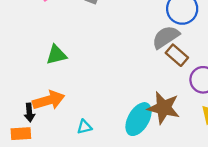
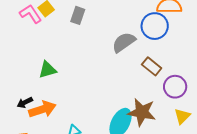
gray semicircle: (166, 37) -> (124, 42), moved
black arrow: (29, 112) -> (25, 102), moved, turned 70

